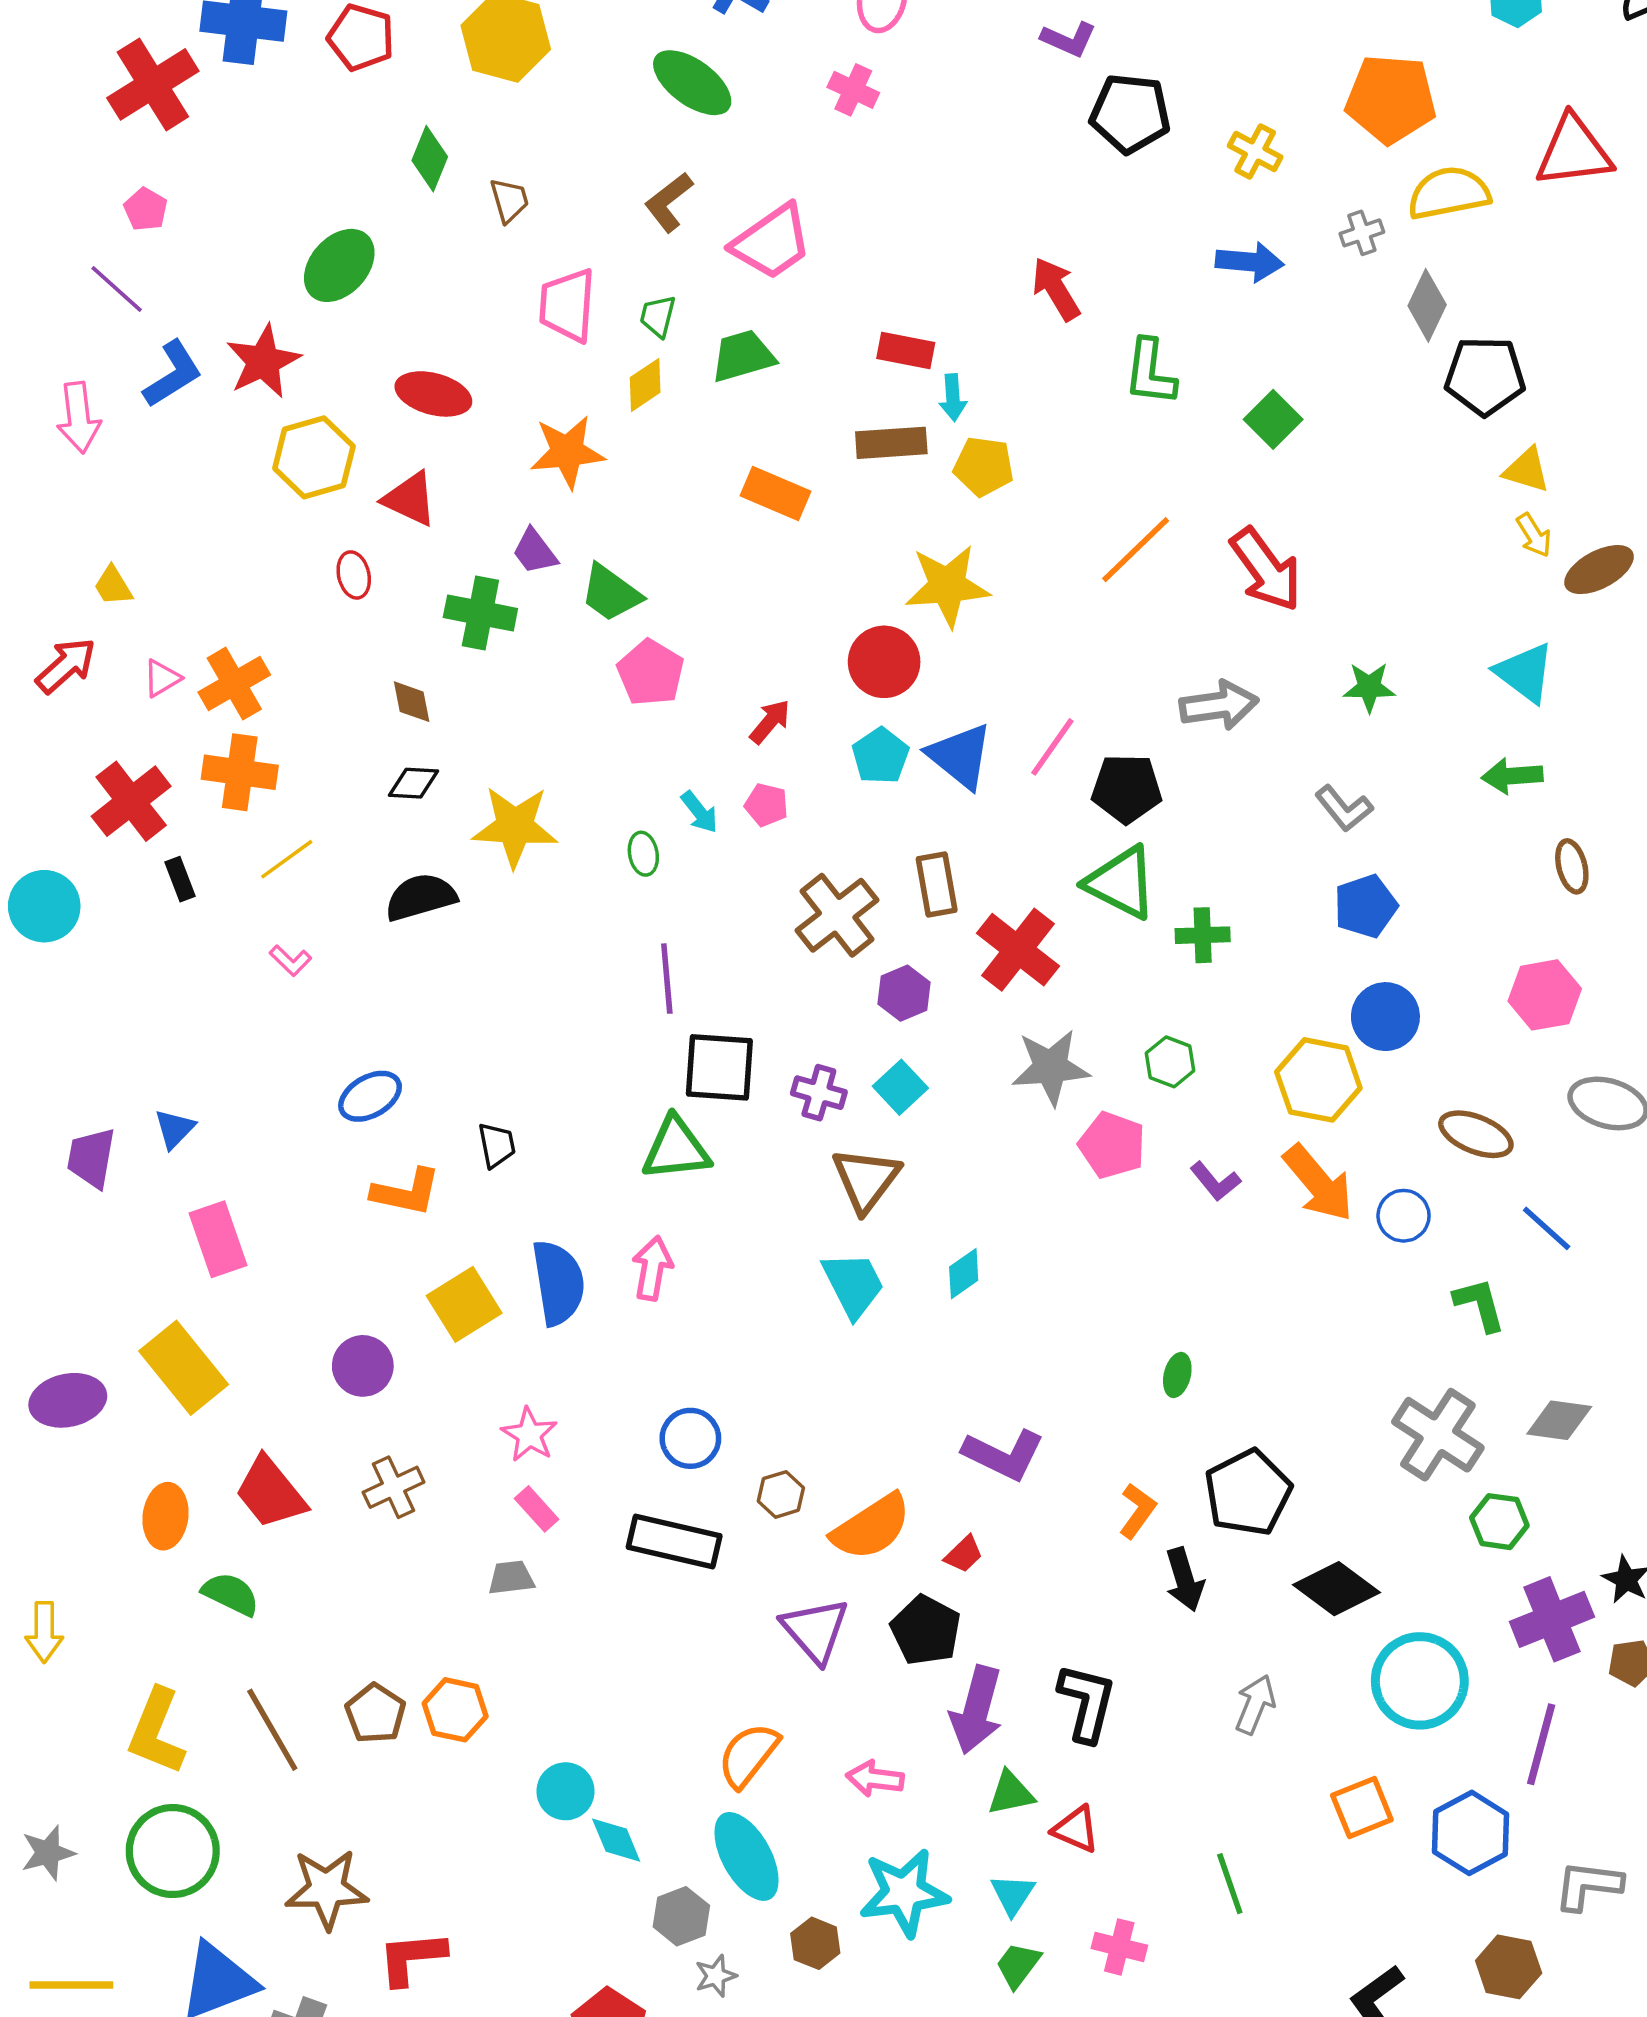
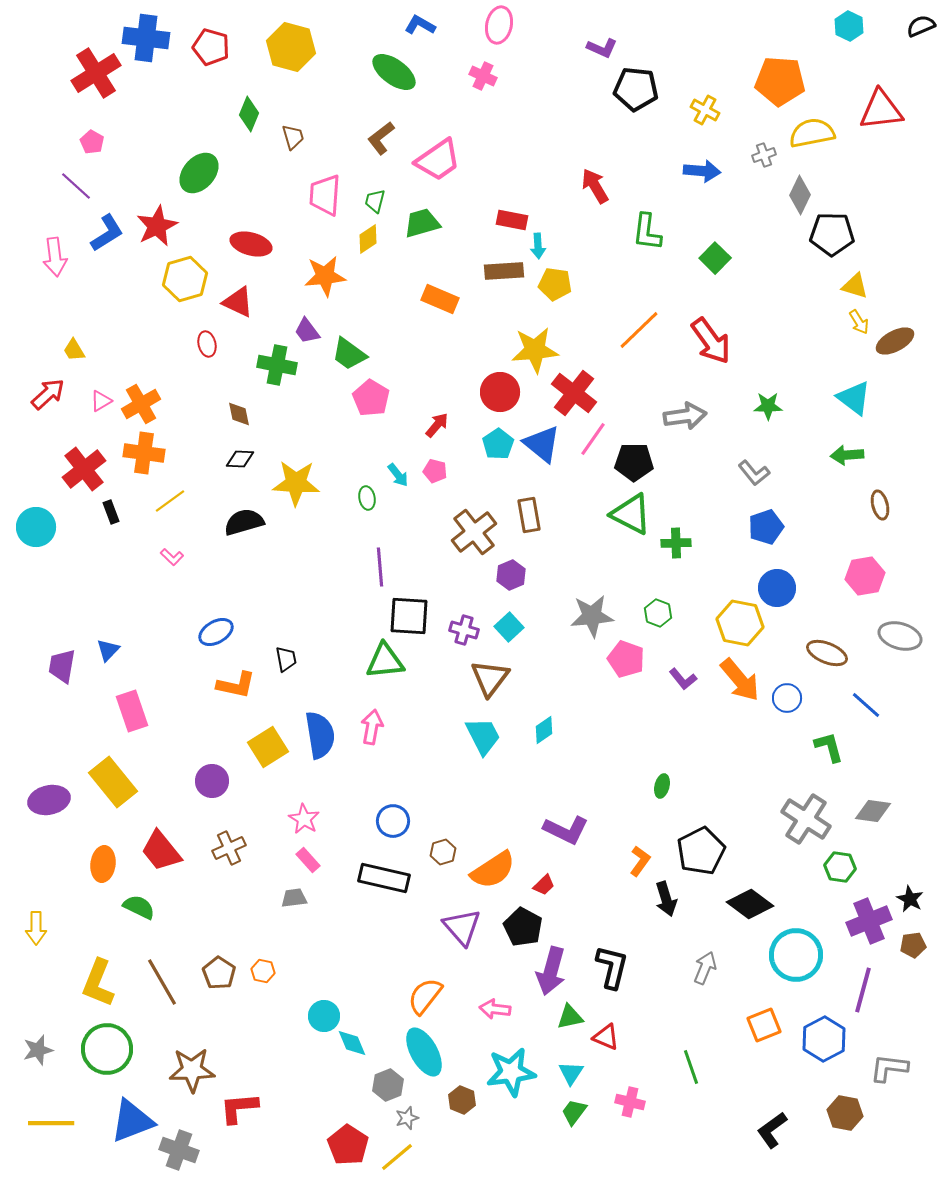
red cross: (1018, 950) -> (574, 393), moved
orange hexagon: (455, 1710) -> (263, 971), size x0.7

